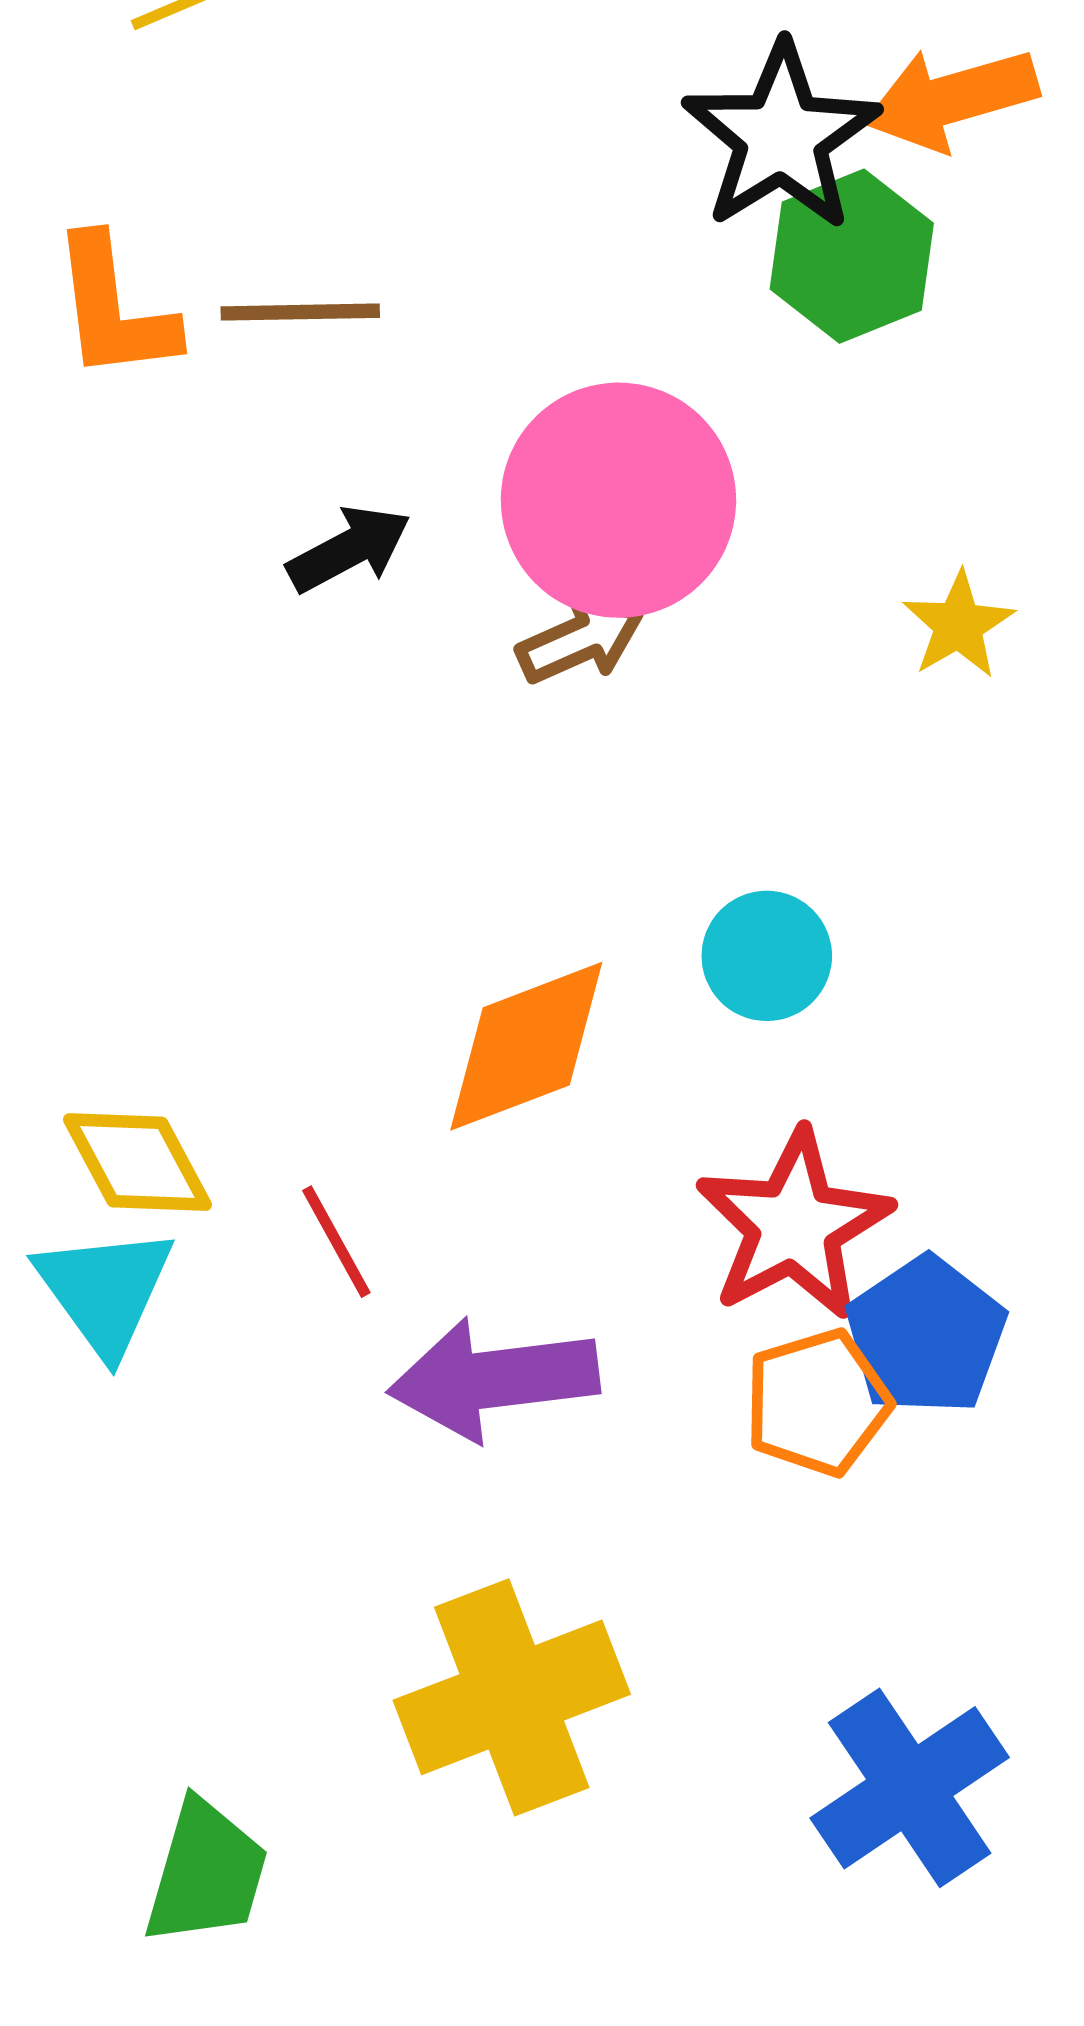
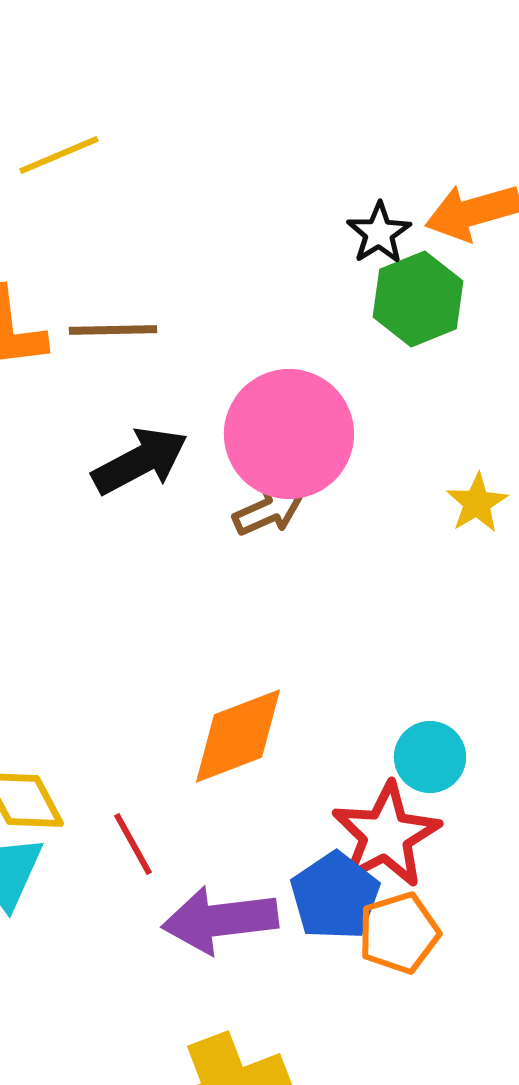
black star: (781, 137) -> (379, 233), size x0.6
black arrow: (349, 549) -> (140, 461), size x1.4
cyan circle: (767, 956) -> (430, 757), moved
blue pentagon: (926, 1336) -> (335, 896), moved

